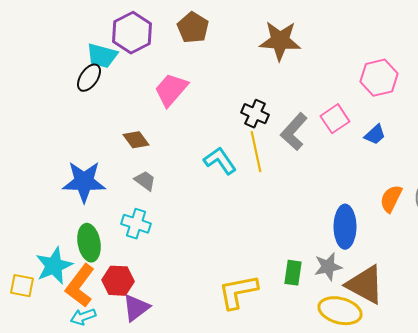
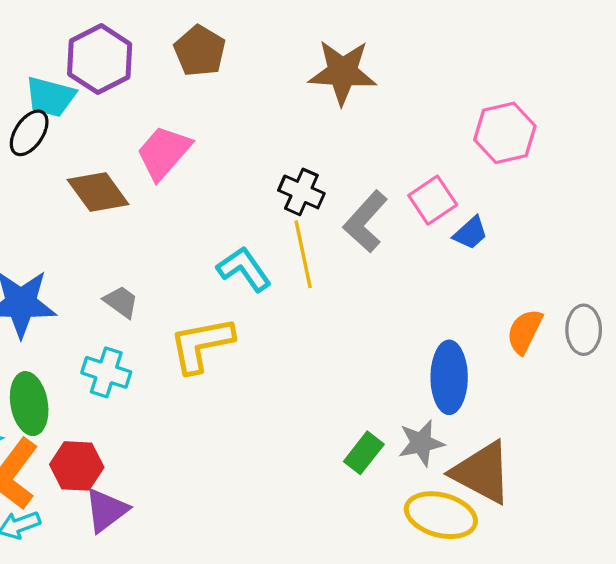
blue trapezoid: (375, 135) -> (470, 233), moved
brown diamond: (136, 140) -> (98, 192), moved, size x1.4
green rectangle: (293, 273) -> (364, 453), turned 30
yellow L-shape: (238, 292) -> (201, 345), moved

